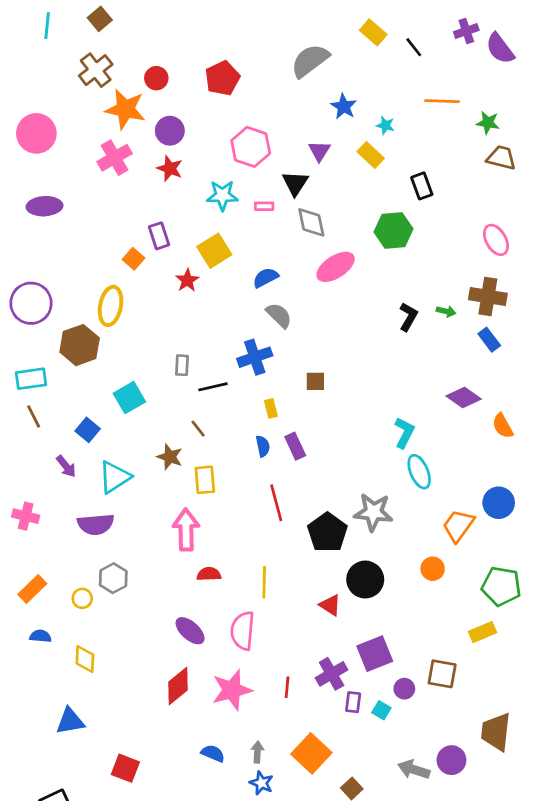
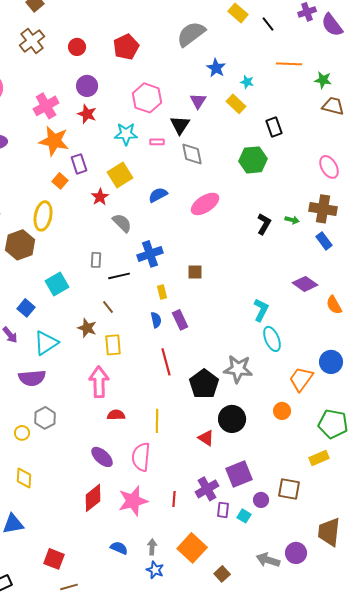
orange star: (125, 109) -> (54, 141), moved
pink ellipse: (336, 267) -> (205, 204), moved
gray semicircle: (279, 315) -> (122, 223), moved

